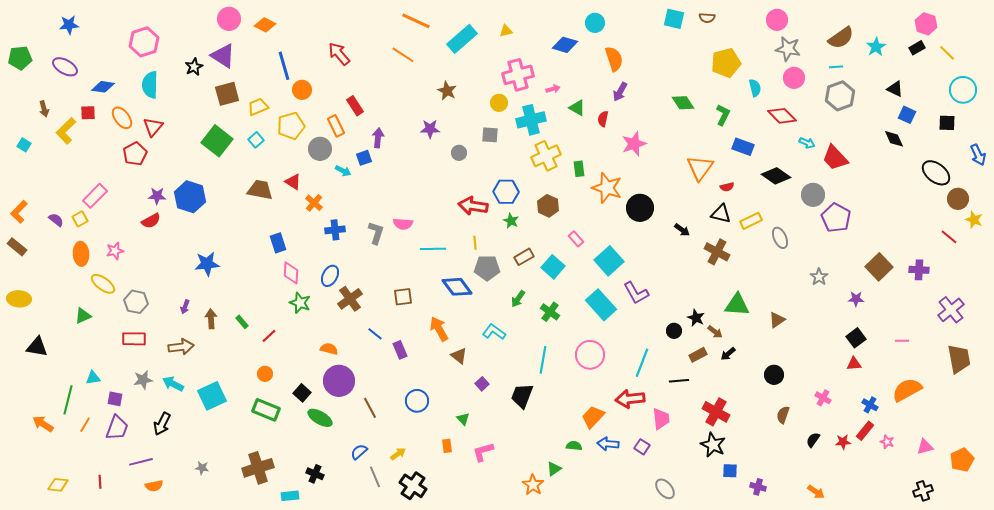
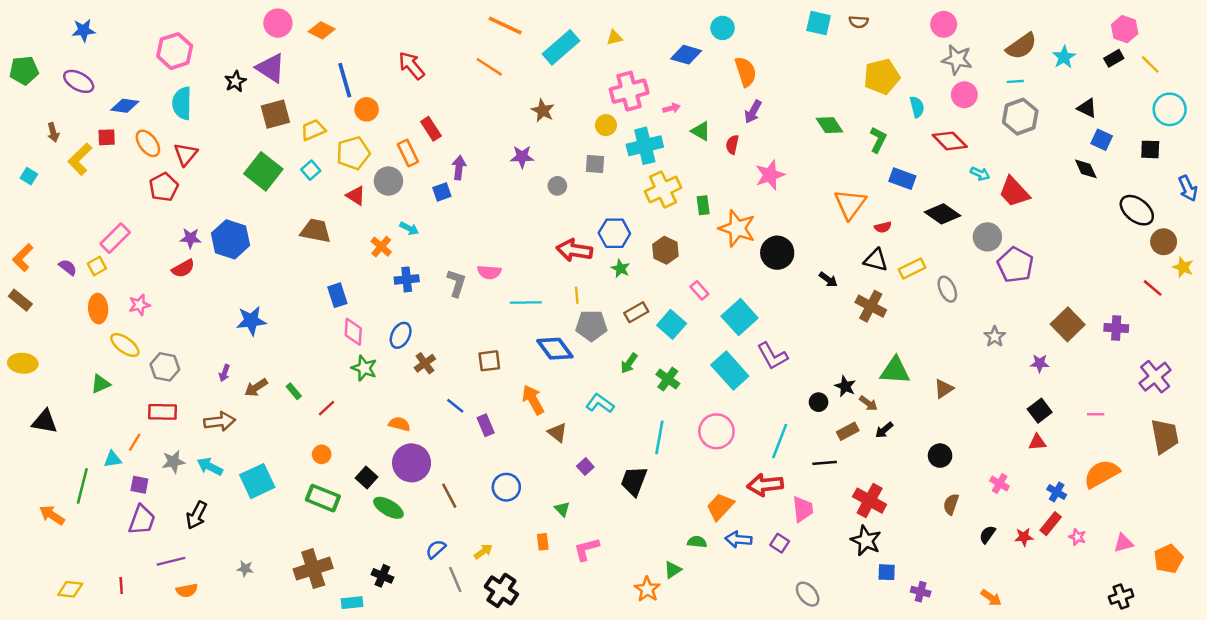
cyan arrow: (343, 171) -> (409, 228), moved
red triangle: (293, 182) -> (356, 196), moved
brown cross: (350, 299) -> (425, 363), size x0.7
brown arrow: (211, 319) -> (256, 388), turned -120
orange line: (85, 425) -> (135, 442), moved

